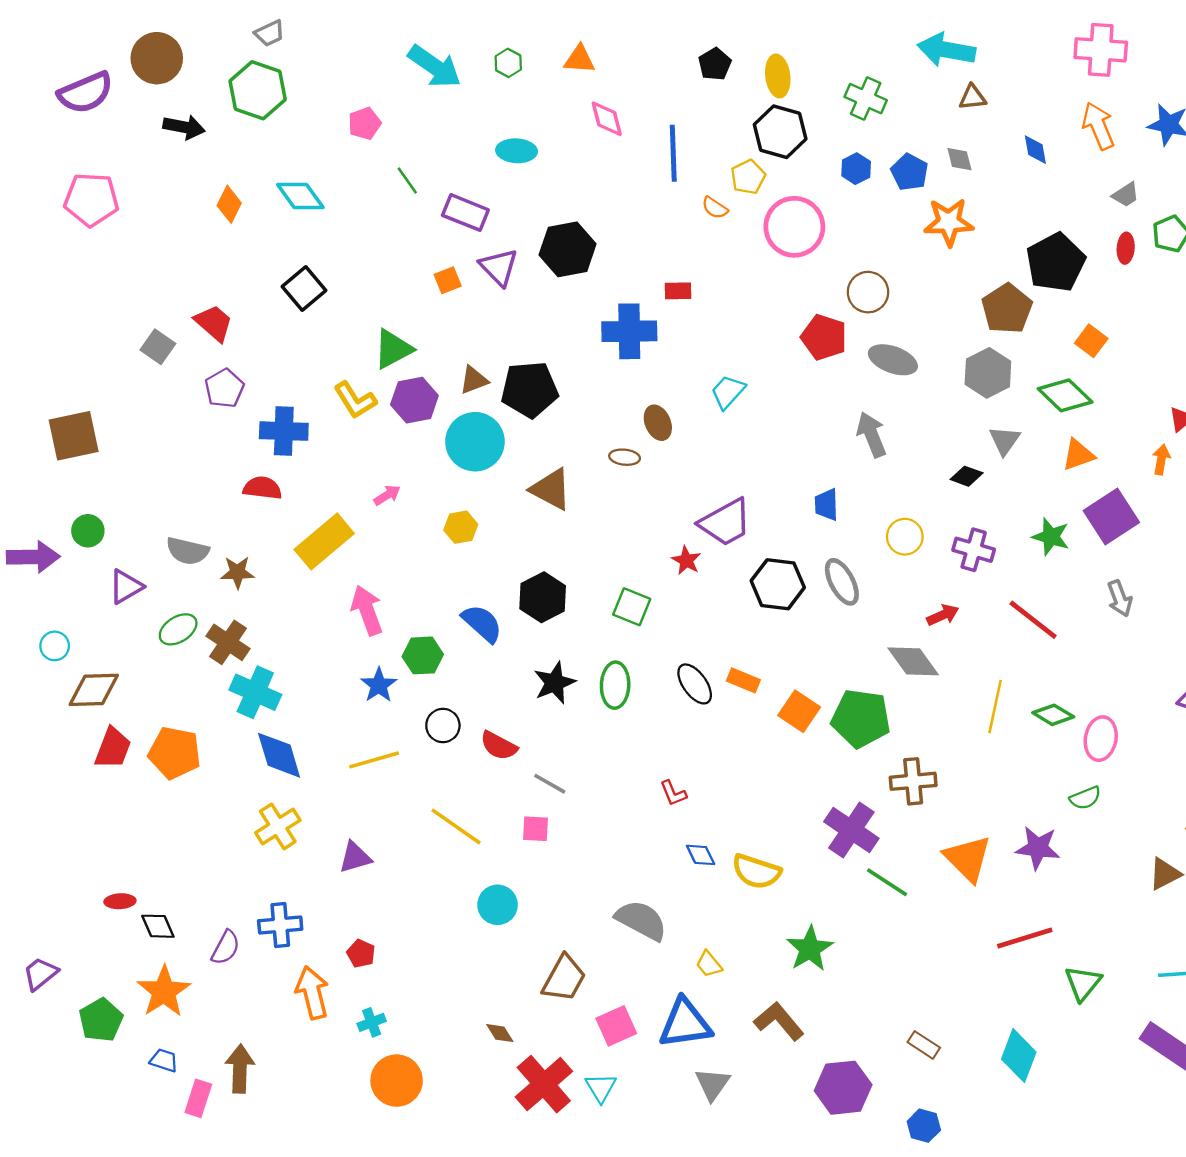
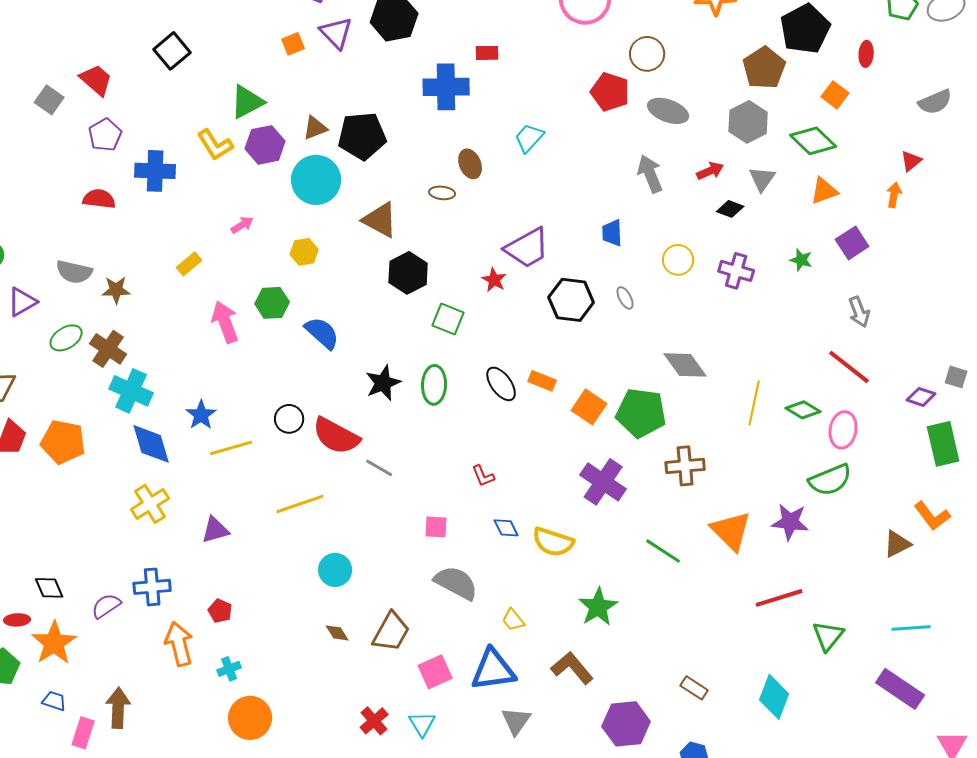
red ellipse: (1126, 248) -> (866, 54), moved
red semicircle: (262, 488) -> (99, 199), moved
purple square: (1111, 517) -> (852, 243), size x0.7
green star: (1051, 537) -> (801, 260), size x0.7
yellow rectangle: (324, 541) -> (189, 264), size x0.5
gray ellipse: (842, 582) -> (625, 298), size x0.6
black hexagon: (543, 597) -> (408, 273), moved
red arrow: (943, 615) -> (710, 171), moved
red line: (1033, 620) -> (849, 367), moved
green hexagon: (423, 655) -> (272, 303), moved
blue star: (379, 685) -> (201, 415), moved
red semicircle: (499, 746) -> (336, 436), size x1.5
green semicircle: (1085, 798) -> (830, 480), size x1.6
yellow line: (456, 826) -> (300, 504), turned -54
pink square: (536, 829) -> (436, 527), moved
purple cross: (851, 830) -> (603, 482), moved
red ellipse: (120, 901) -> (17, 620), moved
purple semicircle: (226, 948) -> (106, 606), turned -152
brown diamond: (500, 1033) -> (337, 633), moved
red cross: (544, 1084) -> (374, 721), size x0.6

